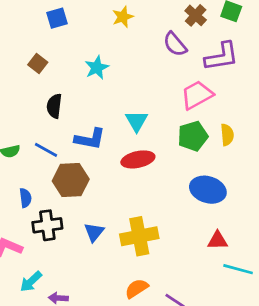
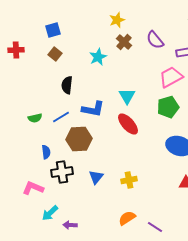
brown cross: (196, 15) -> (124, 42), moved
blue square: (57, 18) -> (53, 30), moved
blue line: (46, 150) -> (61, 117), turned -60
red ellipse: (138, 159) -> (128, 124), turned 60
yellow cross: (139, 236) -> (129, 180), size x0.6

